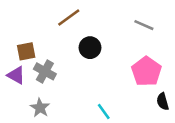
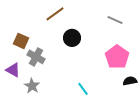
brown square: (26, 51) -> (21, 41), turned 35
purple triangle: (16, 75) -> (13, 70), moved
black semicircle: (163, 101) -> (130, 81), turned 96

